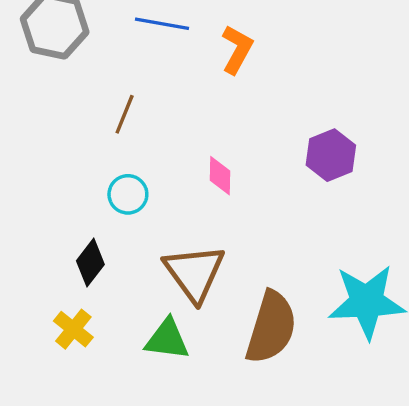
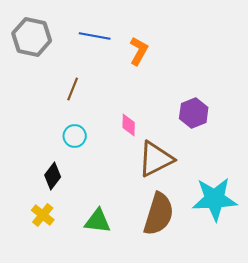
brown triangle: (194, 273) -> (156, 159), moved, turned 39

